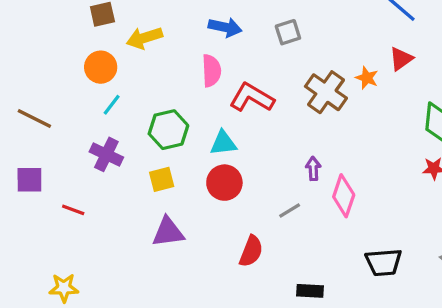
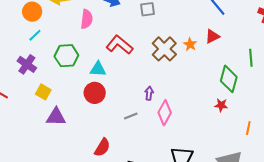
pink semicircle: (211, 71) -> (87, 19), moved
yellow square: (162, 179) -> (43, 92), moved, turned 35
red semicircle: (251, 251) -> (102, 147), moved

